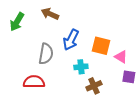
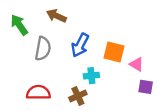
green arrow: (17, 22) -> (19, 25), turned 114
gray semicircle: (46, 54) -> (43, 49), moved
brown cross: (94, 86) -> (78, 96), moved

